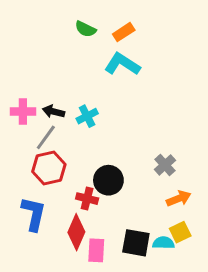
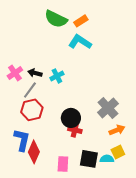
green semicircle: (86, 29) -> (56, 19), size x1.6
pink cross: (23, 111) -> (15, 73), turned -35
gray cross: (165, 165) -> (108, 108), size x1.5
red cross: (87, 199) -> (75, 130), moved
red diamond: (76, 232) -> (34, 152), moved

